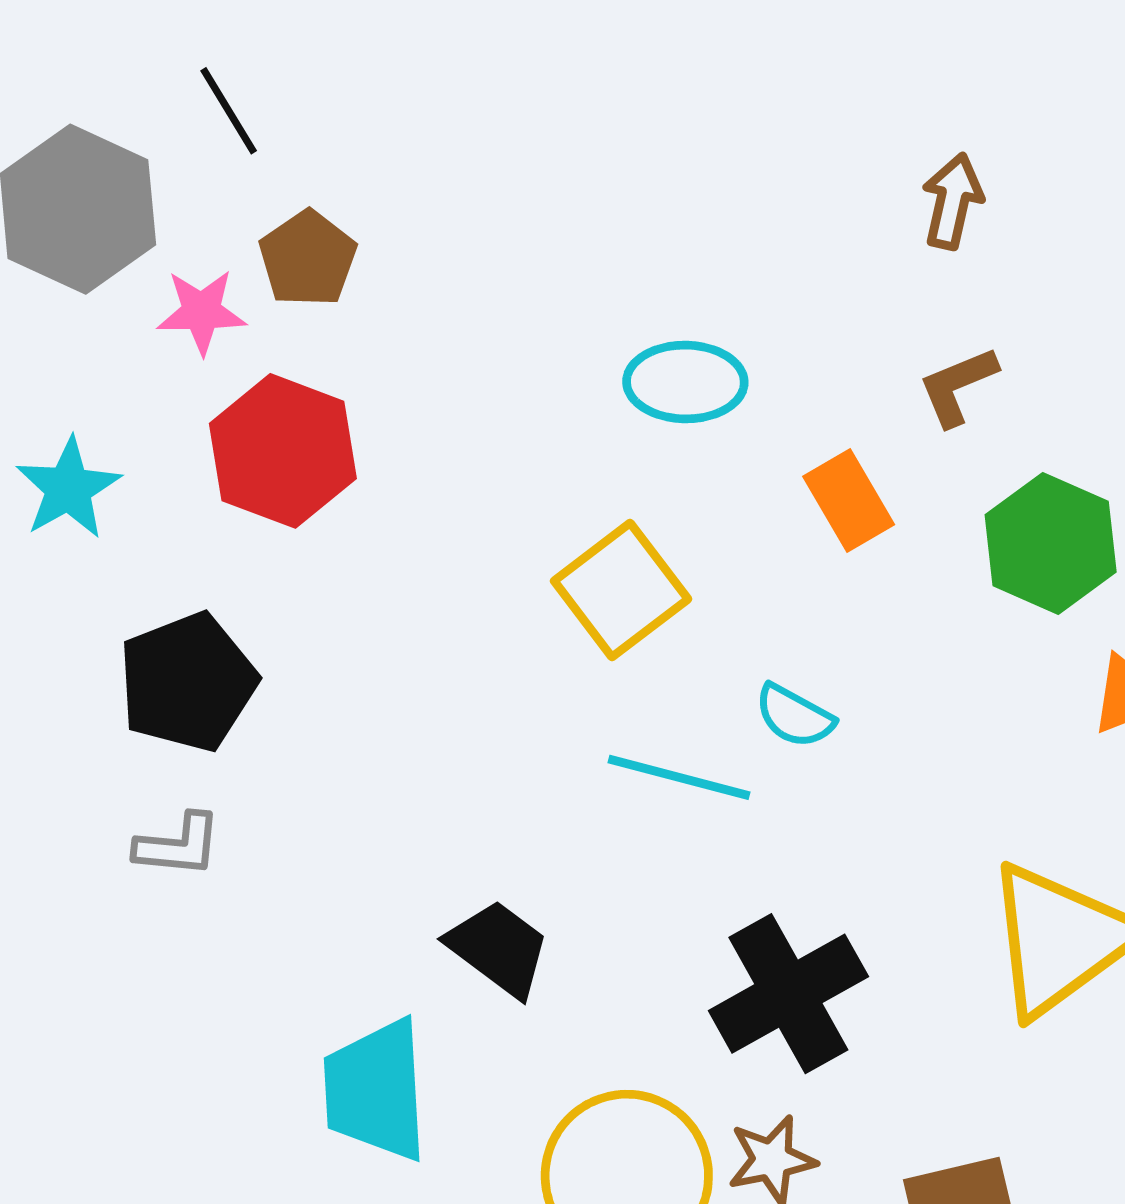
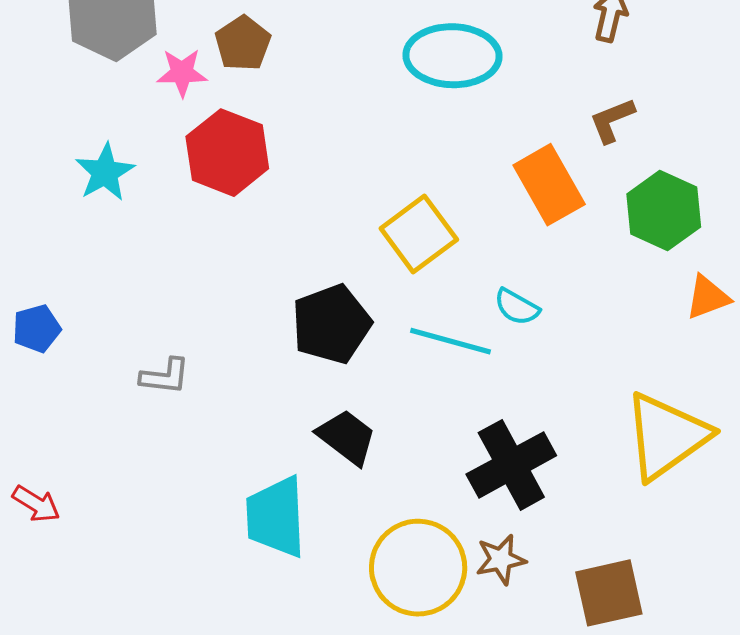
cyan ellipse: (685, 382) -> (452, 56), moved, size x1.4
orange rectangle: (849, 500) -> (549, 185), size x1.4
black pentagon: (188, 682) -> (331, 324), moved

